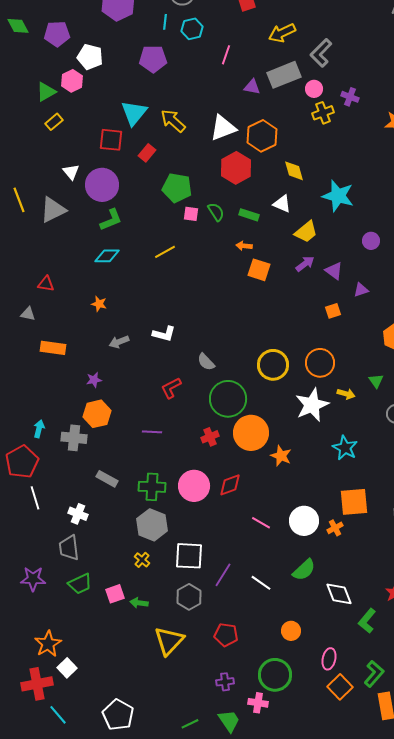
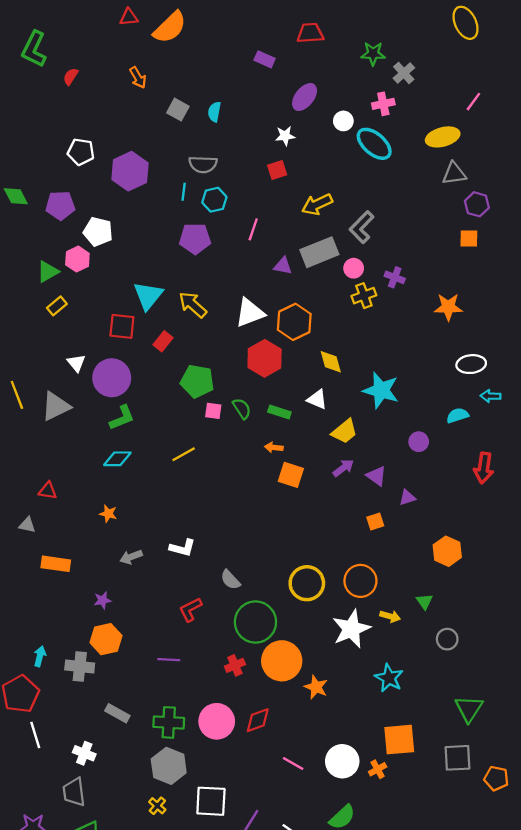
purple pentagon: (153, 59) -> (195, 239), moved

